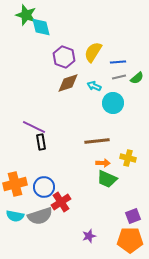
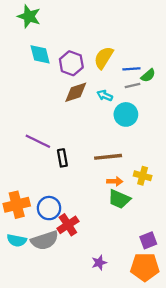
cyan diamond: (41, 27) -> (40, 54), moved
green semicircle: (137, 78) -> (148, 75), moved
black rectangle: (41, 142) -> (62, 158), moved

